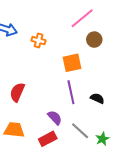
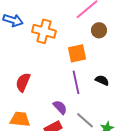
orange cross: (39, 41) -> (44, 31), size x1.6
black semicircle: (97, 98) -> (102, 80), moved

